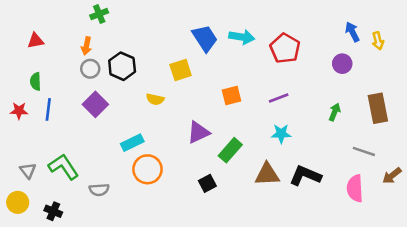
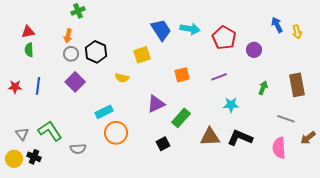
purple circle: (342, 64) -> (254, 50), moved
green semicircle: (35, 81) -> (29, 50), moved
cyan star: (281, 134) -> (231, 105), moved
black cross: (53, 211) -> (34, 157), moved

